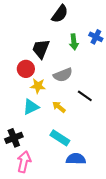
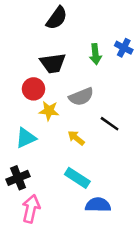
black semicircle: (60, 14) -> (57, 18), moved
black trapezoid: (41, 49) -> (53, 63), turned -120
cyan triangle: (31, 107) -> (26, 138), moved

